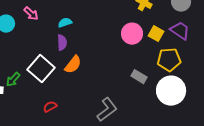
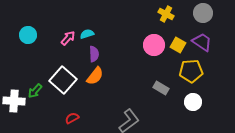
pink arrow: (31, 14) -> (68, 38), moved, turned -91
purple semicircle: (62, 43) -> (94, 54), moved
white circle: (171, 91) -> (193, 102), size x0.6

